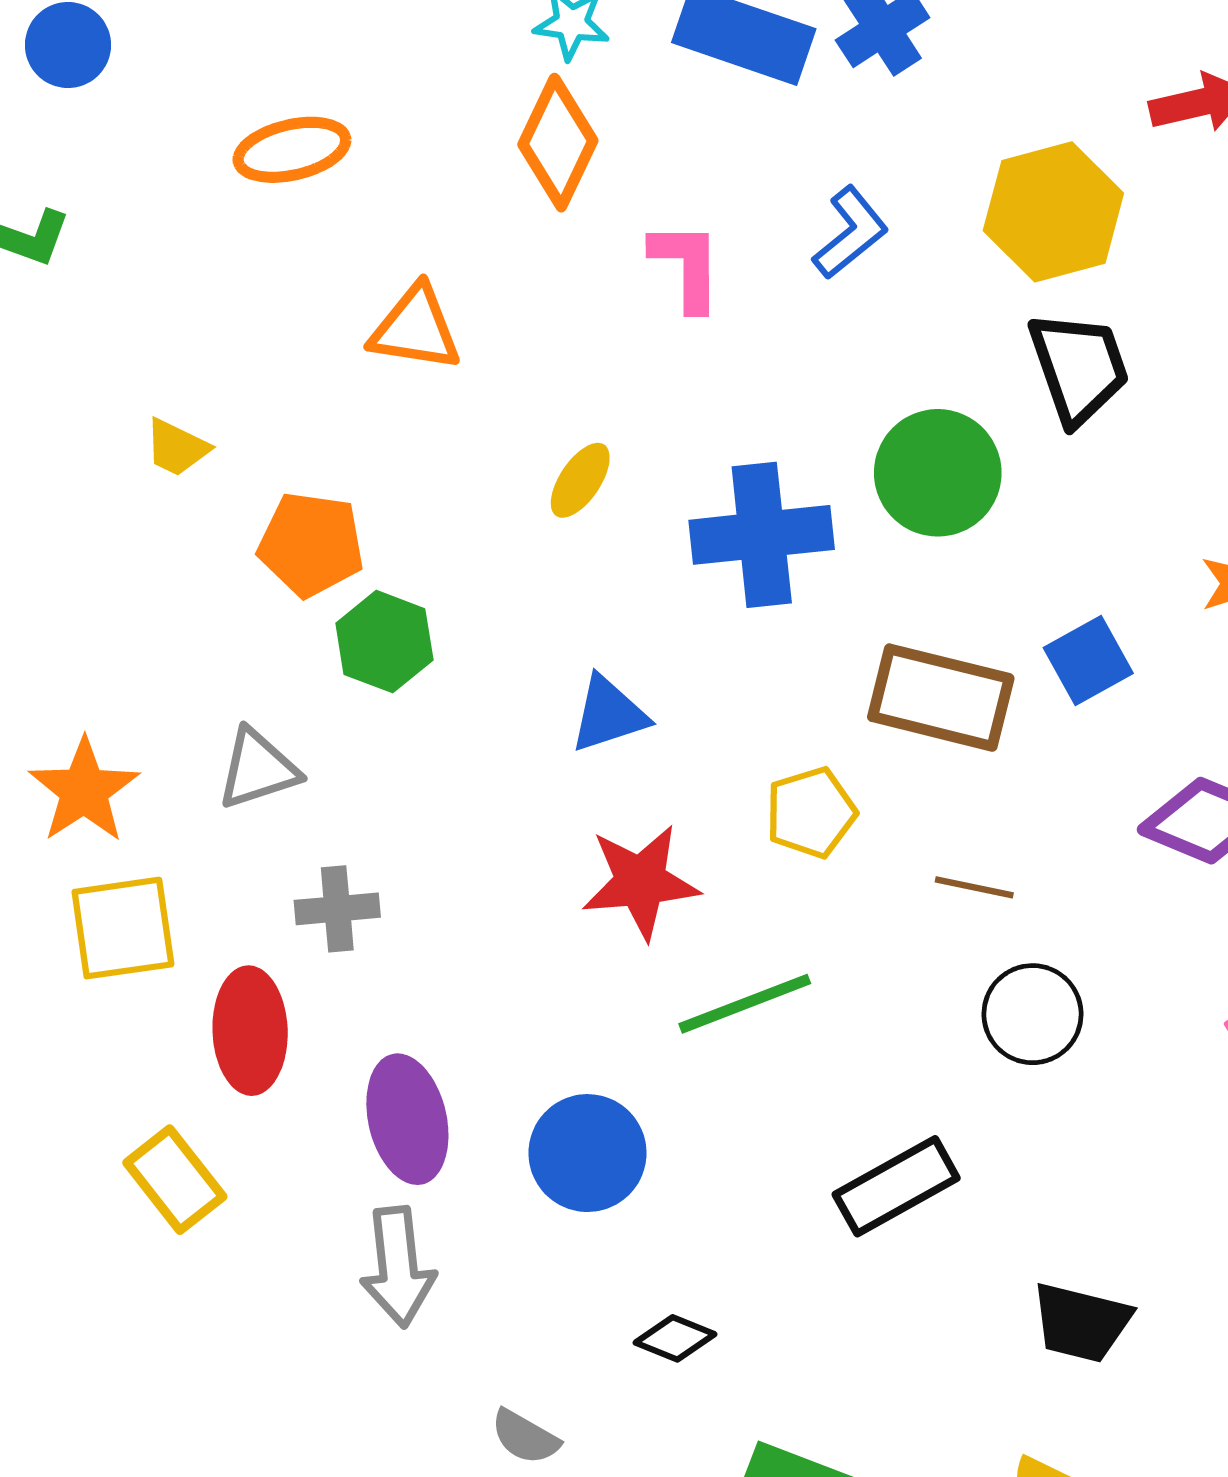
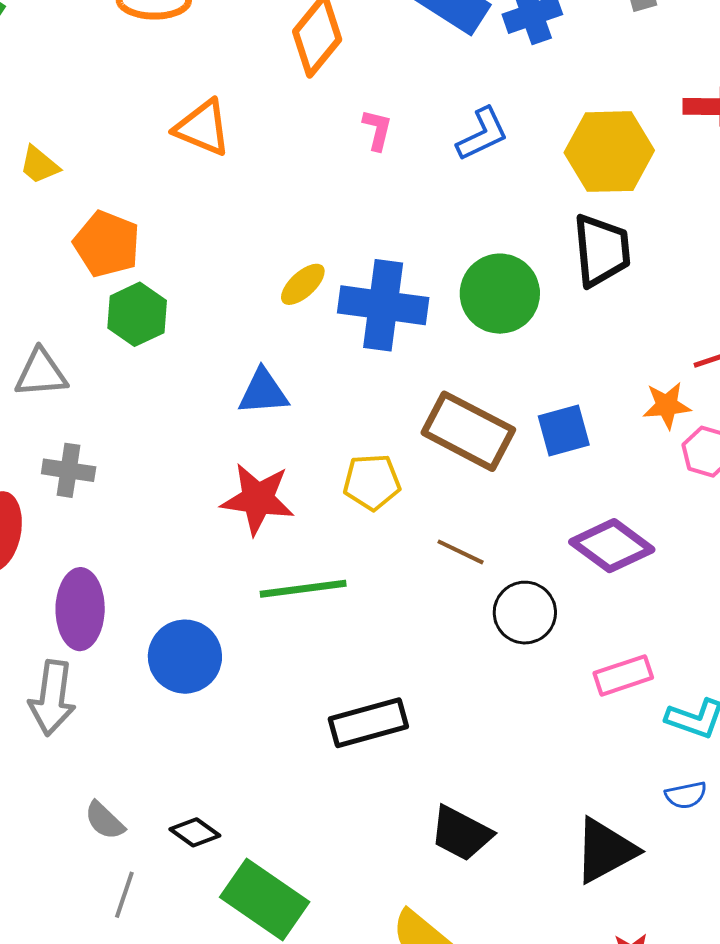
pink L-shape: (686, 266) -> (377, 130), size x0.7
yellow ellipse: (580, 480) -> (303, 284), moved
black circle: (1032, 1014) -> (525, 613), moved
black diamond: (675, 1338) -> (195, 832), moved

